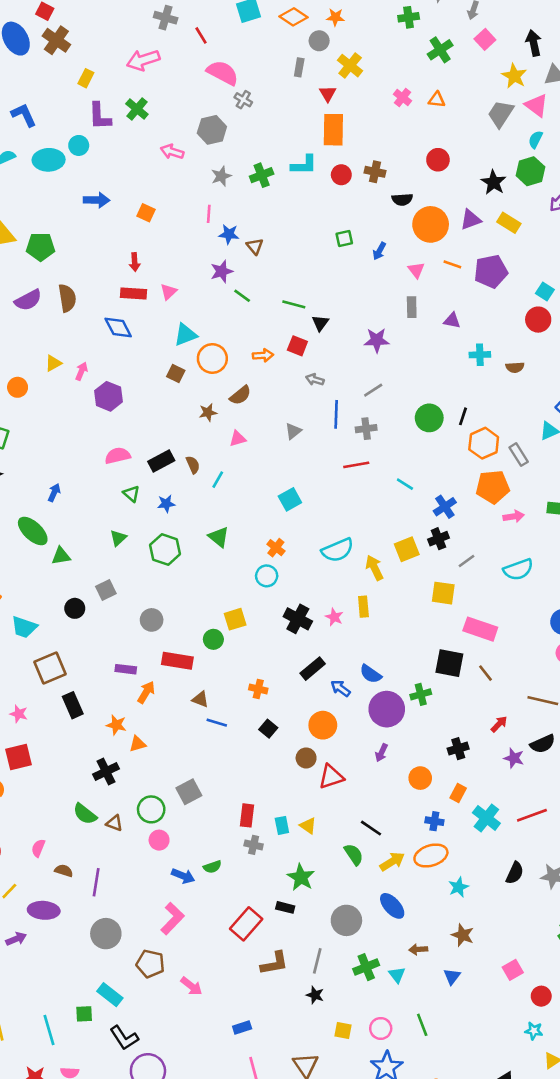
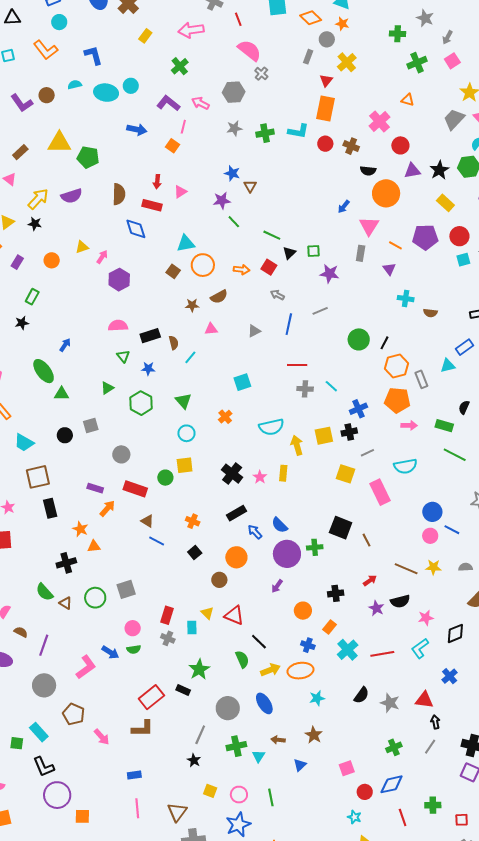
pink cross: (402, 98) -> (380, 121), moved, size x1.5
purple L-shape: (100, 116) -> (168, 103), moved, turned 120
pink line: (209, 214) -> (183, 127), moved
purple triangle: (471, 220) -> (412, 171), moved
green square: (344, 239) -> (314, 251), moved
orange line: (452, 264) -> (395, 245), moved
pink triangle: (416, 270) -> (369, 226), size x1.5
pink triangle: (169, 292) -> (180, 192), moved
cyan square: (545, 292) -> (463, 260), turned 32
brown semicircle: (67, 298) -> (119, 194), moved
red circle: (538, 320) -> (459, 236), moved
purple triangle: (452, 321) -> (389, 269), turned 32
gray cross: (366, 429) -> (305, 389), moved
cyan circle: (267, 576) -> (186, 433), moved
pink rectangle: (480, 629) -> (380, 492), moved, turned 35
red triangle: (331, 777) -> (234, 615), moved, turned 30
yellow triangle: (308, 826) -> (207, 613), moved
pink circle: (159, 840) -> (133, 628), moved
pink L-shape: (172, 919) -> (86, 667), moved
brown L-shape: (274, 963) -> (143, 729), moved

